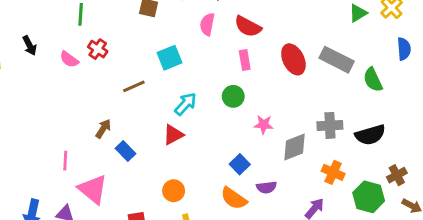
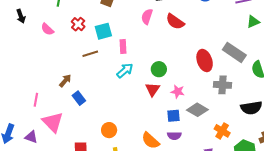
red cross: (98, 49) -> (78, 24), moved
cyan square: (170, 58) -> (103, 31), moved
red ellipse: (293, 59) -> (205, 61), moved
pink rectangle: (245, 60) -> (123, 47), moved
gray cross: (330, 125) -> (222, 85), moved
red triangle: (173, 135) -> (153, 89), moved, turned -35
gray diamond: (295, 147) -> (197, 110), turned 45
blue square: (240, 164) -> (174, 116), moved, turned 32

